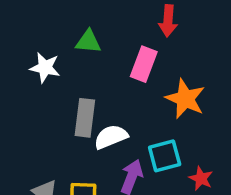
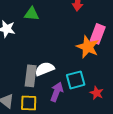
pink rectangle: (144, 64) -> (98, 34), moved
gray rectangle: (85, 118) -> (31, 76), moved

